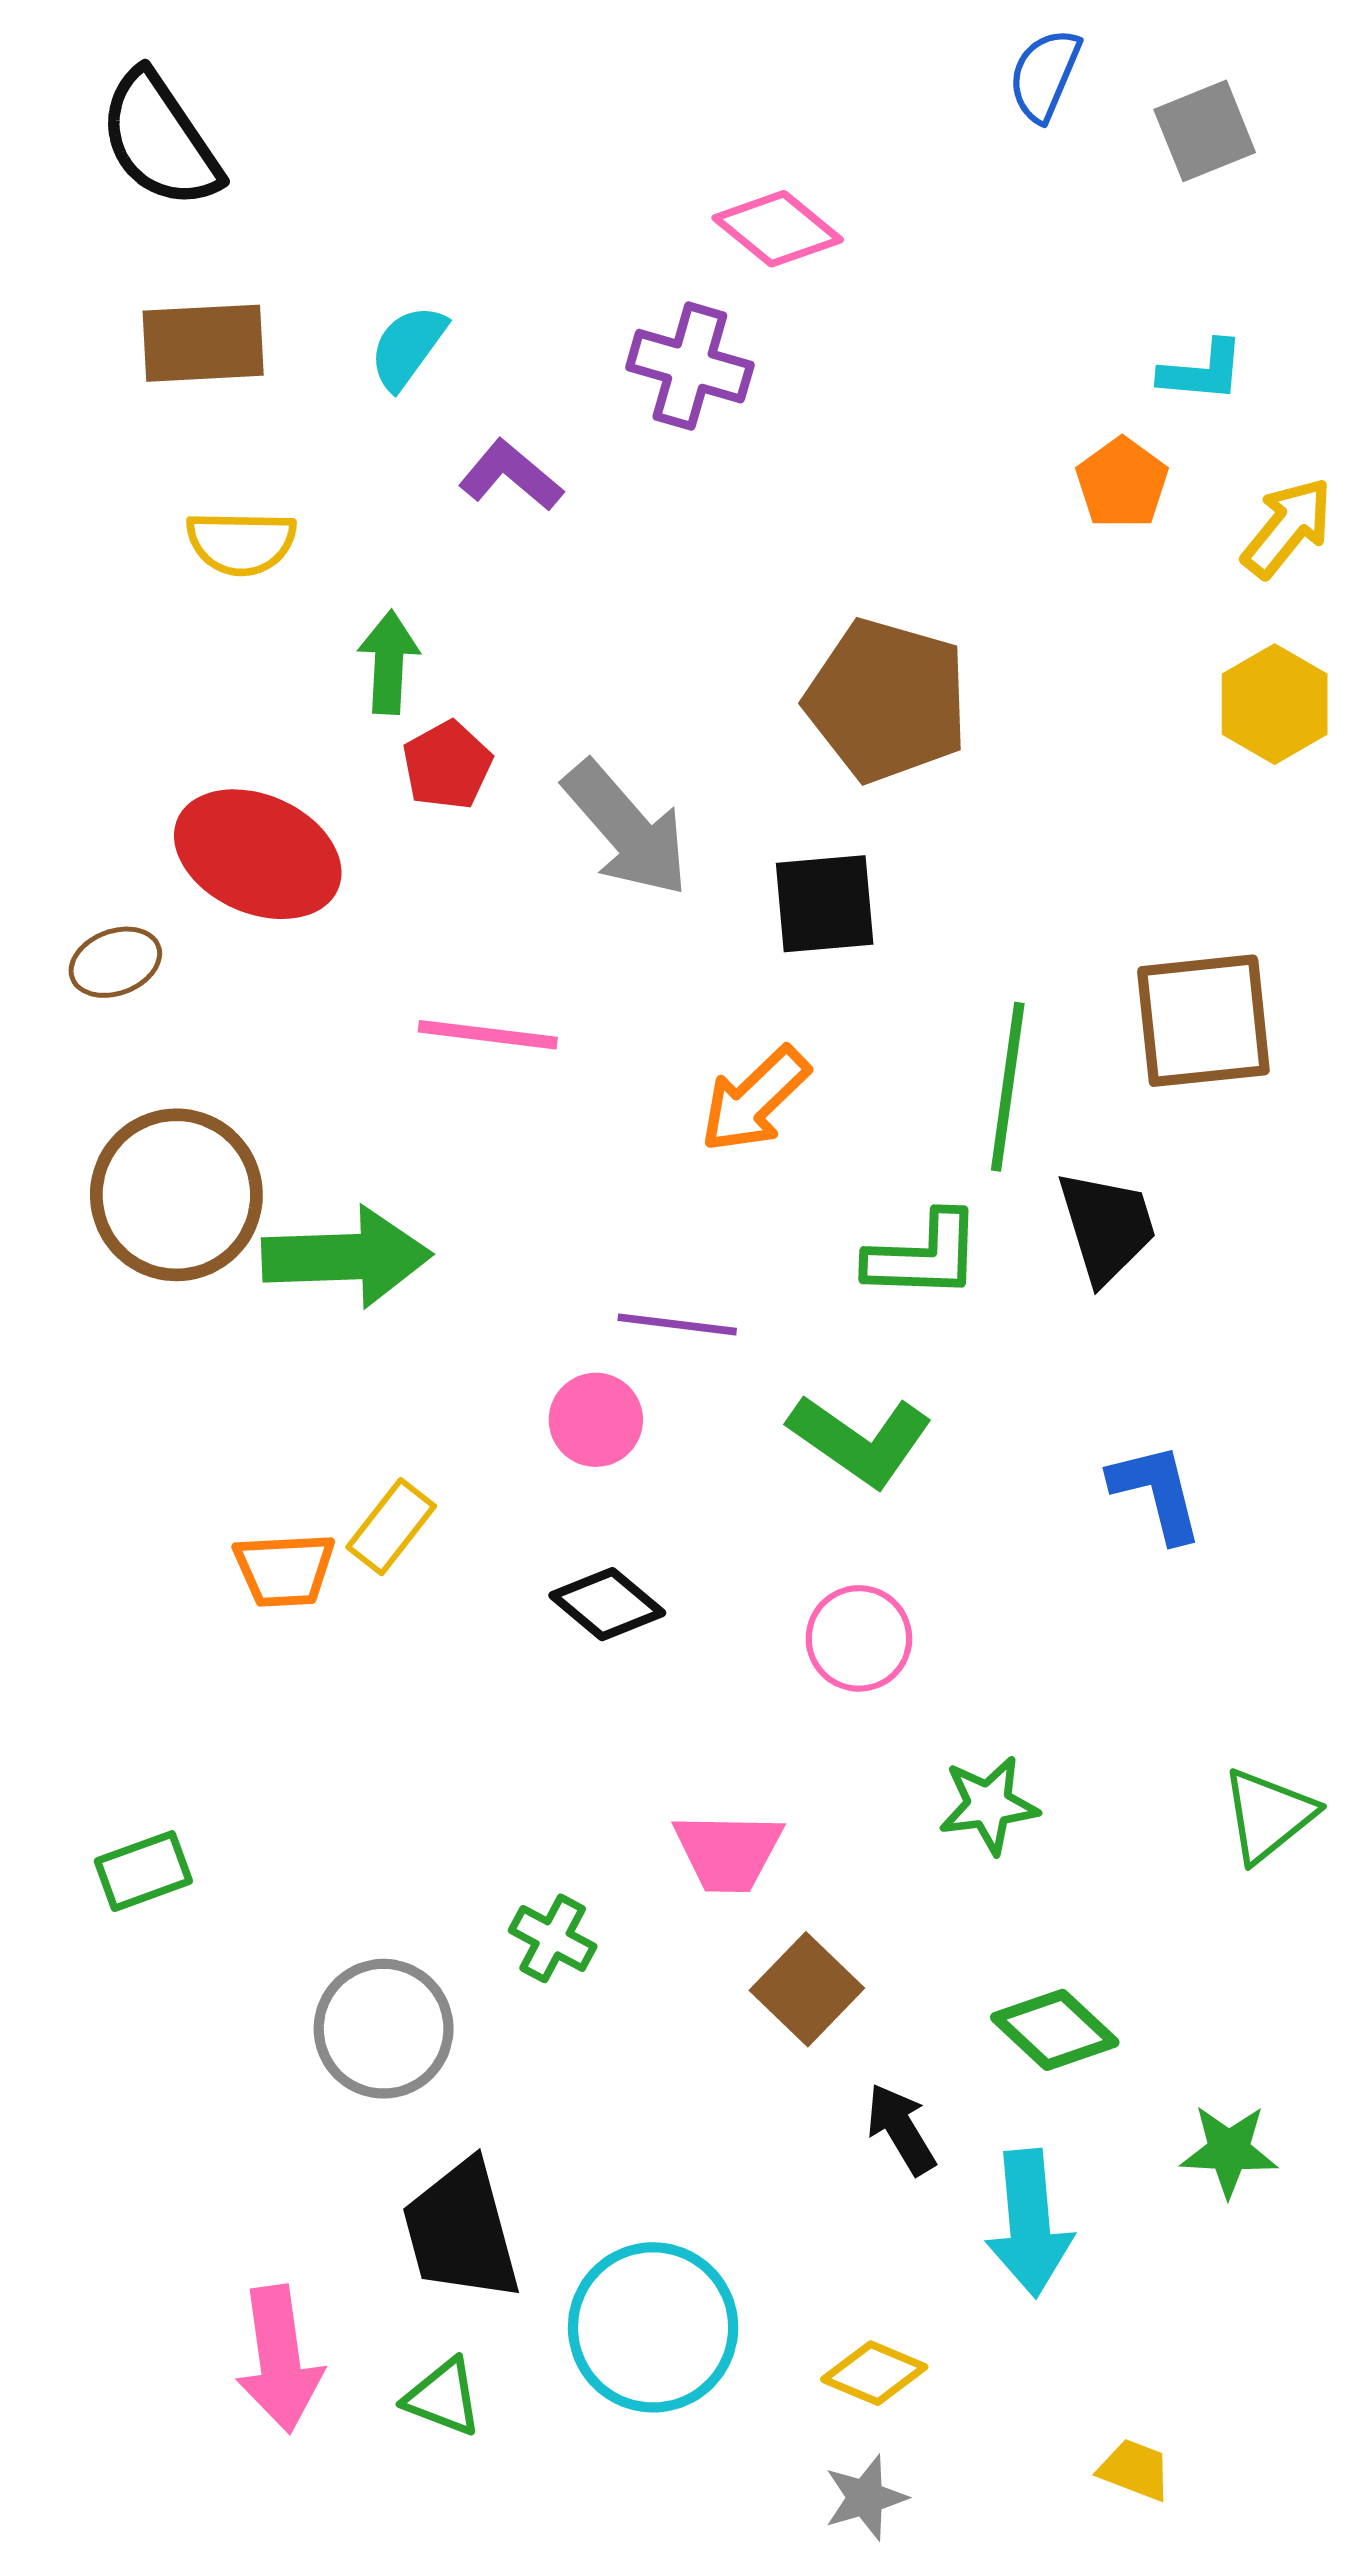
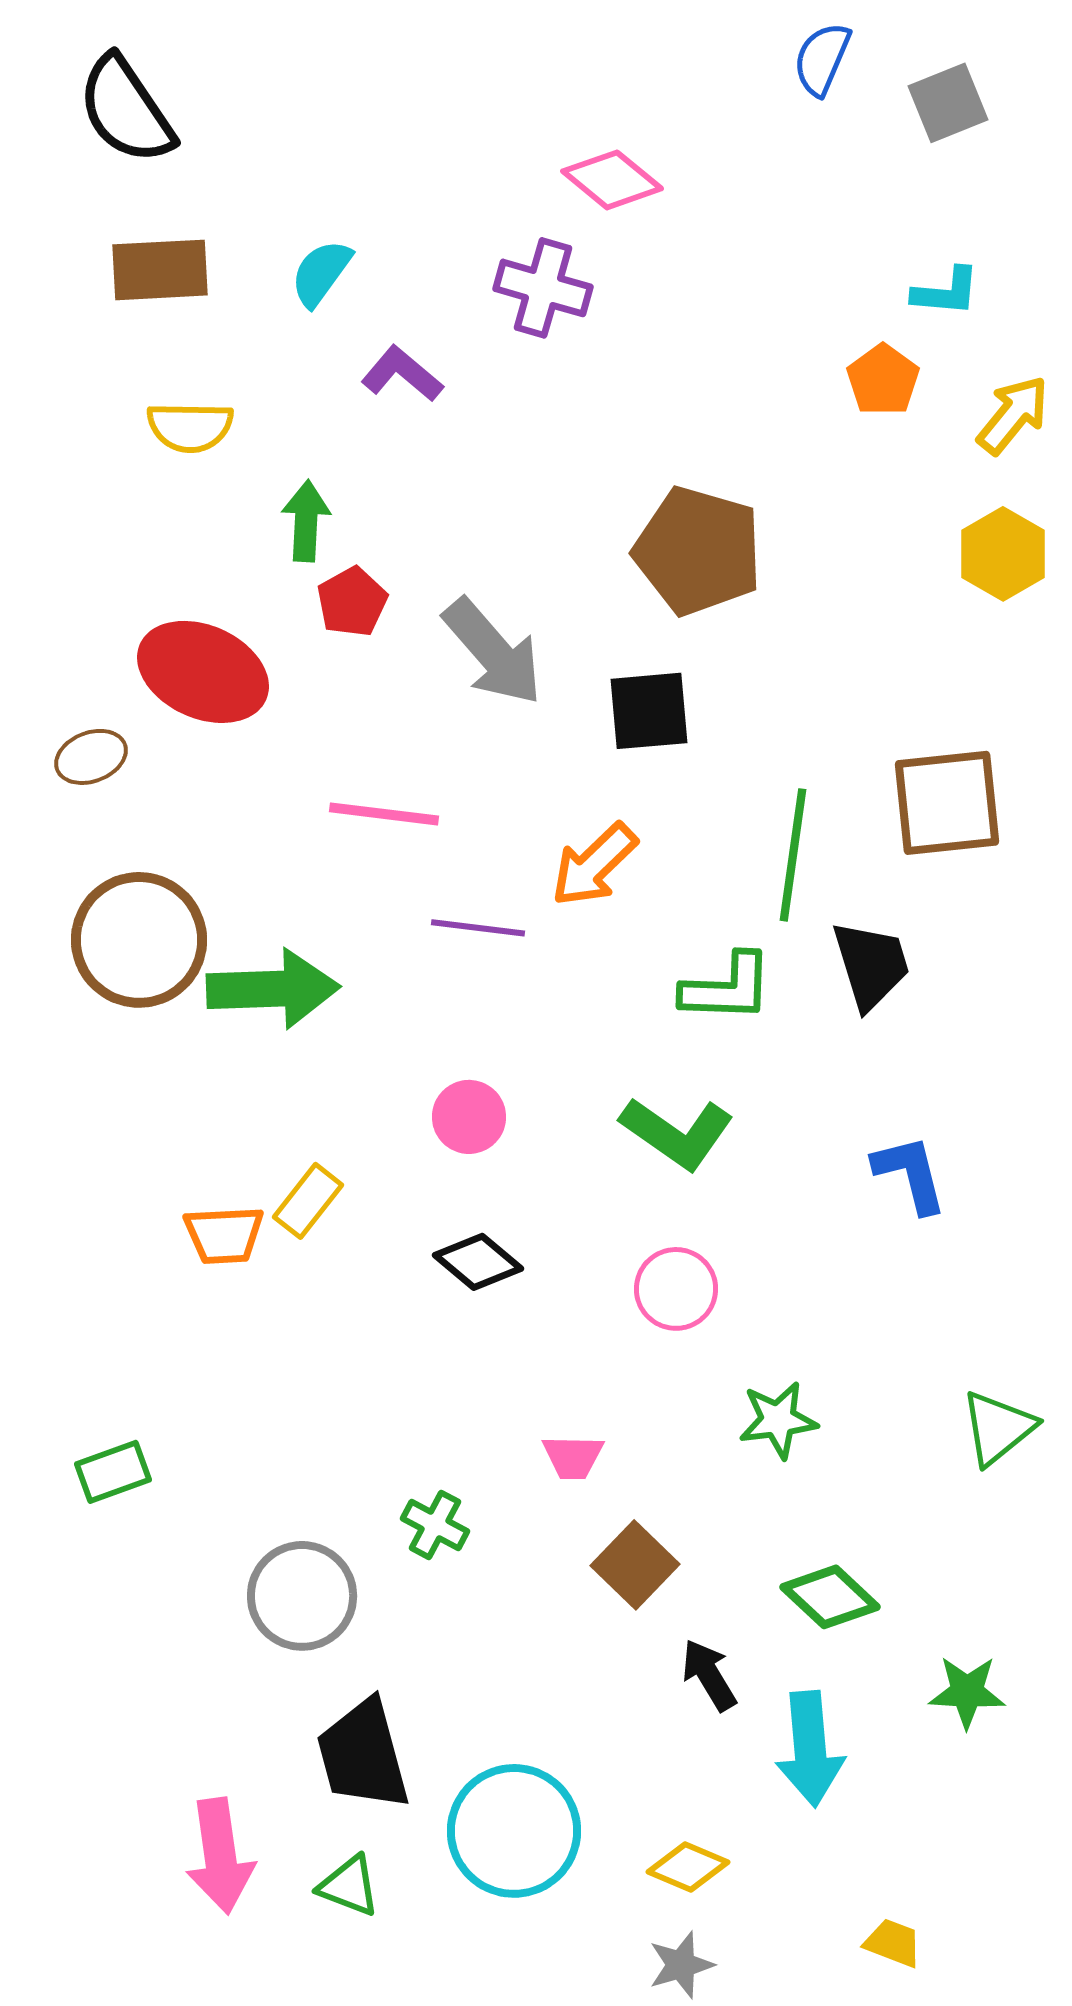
purple line: (677, 1324) -> (478, 928), moved
pink trapezoid: (728, 1852) -> (573, 1457), size x0.7

